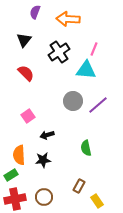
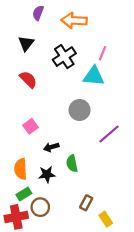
purple line: (98, 105) -> (109, 134), moved
green semicircle: (86, 148) -> (72, 163), moved
green rectangle: (11, 175) -> (24, 194), moved
brown circle: (44, 197) -> (40, 207), moved

